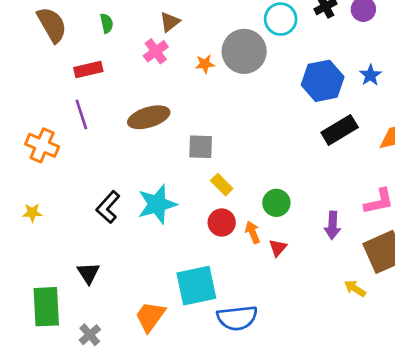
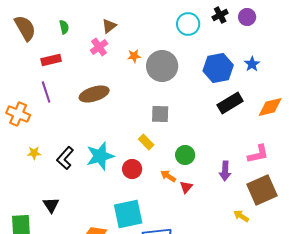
gray circle: (244, 51) -> (162, 66), moved
gray square: (201, 147) -> (160, 114), moved
yellow star: (32, 213) -> (34, 153), moved
red circle: (222, 223) -> (132, 169), moved
orange arrow: (253, 232) -> (168, 176), turned -35

